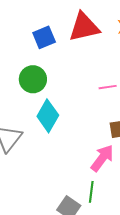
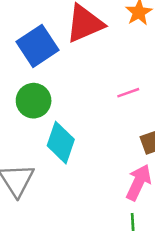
blue square: (44, 37) -> (37, 46), size x1.4

